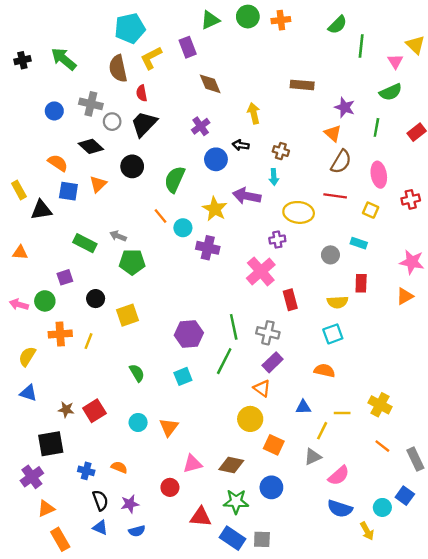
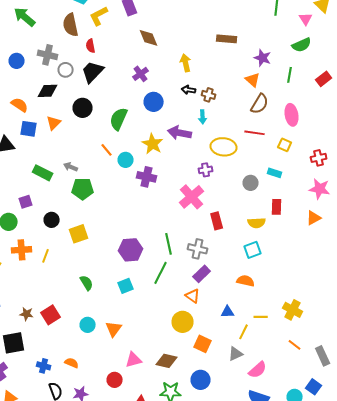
black arrow: (241, 145) -> (189, 90), moved
black diamond: (91, 146) -> (48, 91), turned -45
red cross: (411, 199) -> (319, 158), moved

